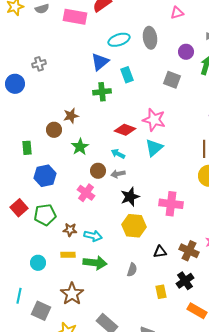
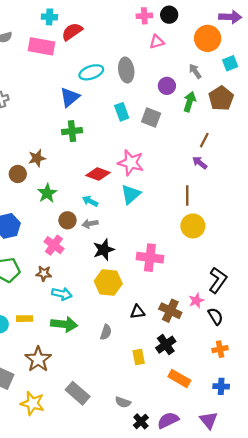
cyan rectangle: (127, 75) -> (122, 112), moved
brown star: (70, 230) -> (44, 273), moved
yellow rectangle: (68, 255) -> (25, 319), moved

